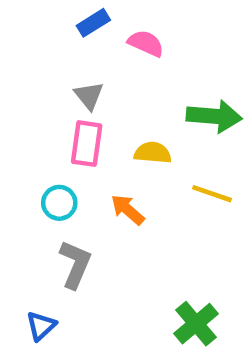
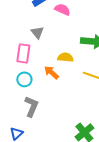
pink rectangle: (87, 144) -> (23, 53), moved
orange arrow: (128, 210) -> (51, 72), moved

